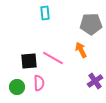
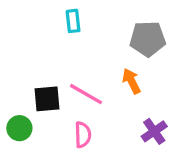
pink semicircle: (39, 83) -> (83, 135), moved
green circle: (17, 87) -> (19, 128), moved

